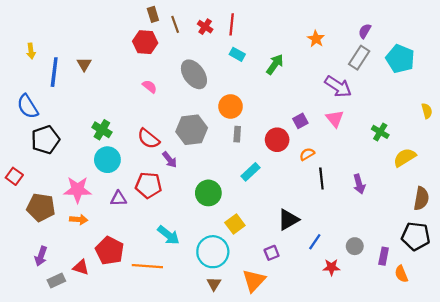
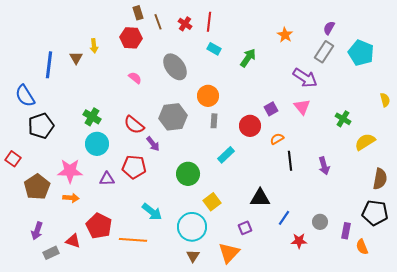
yellow arrow: (31, 51) -> (94, 46), moved
brown pentagon: (41, 207) -> (37, 187), turned 30
black triangle: (288, 220) -> (260, 198), turned 30

